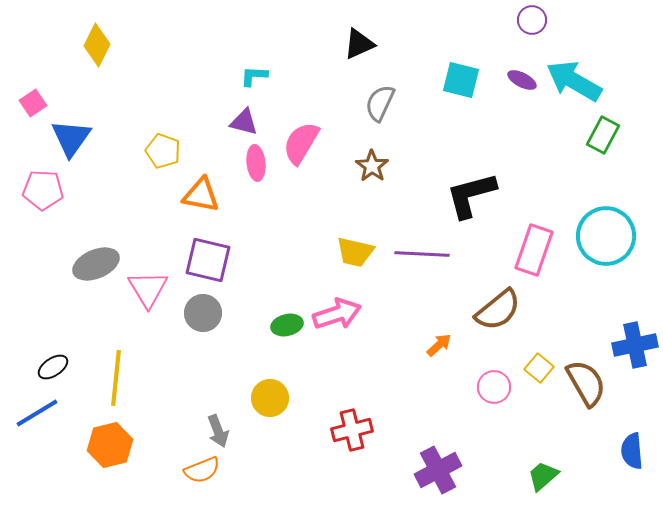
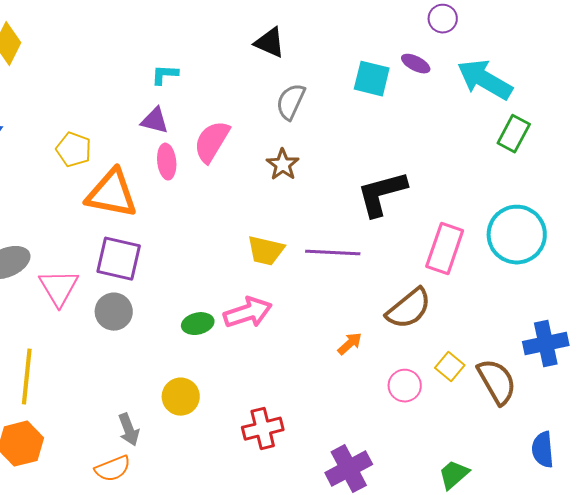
black triangle: (359, 44) -> (270, 43), turned 48
purple ellipse: (522, 80) -> (416, 64), moved
orange triangle: (201, 195) -> (112, 194), size x1.4

